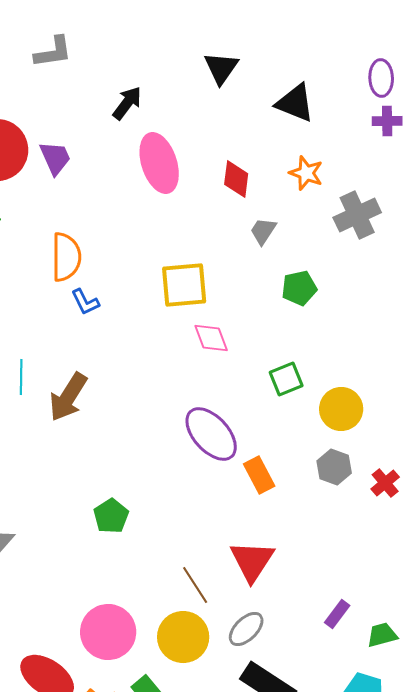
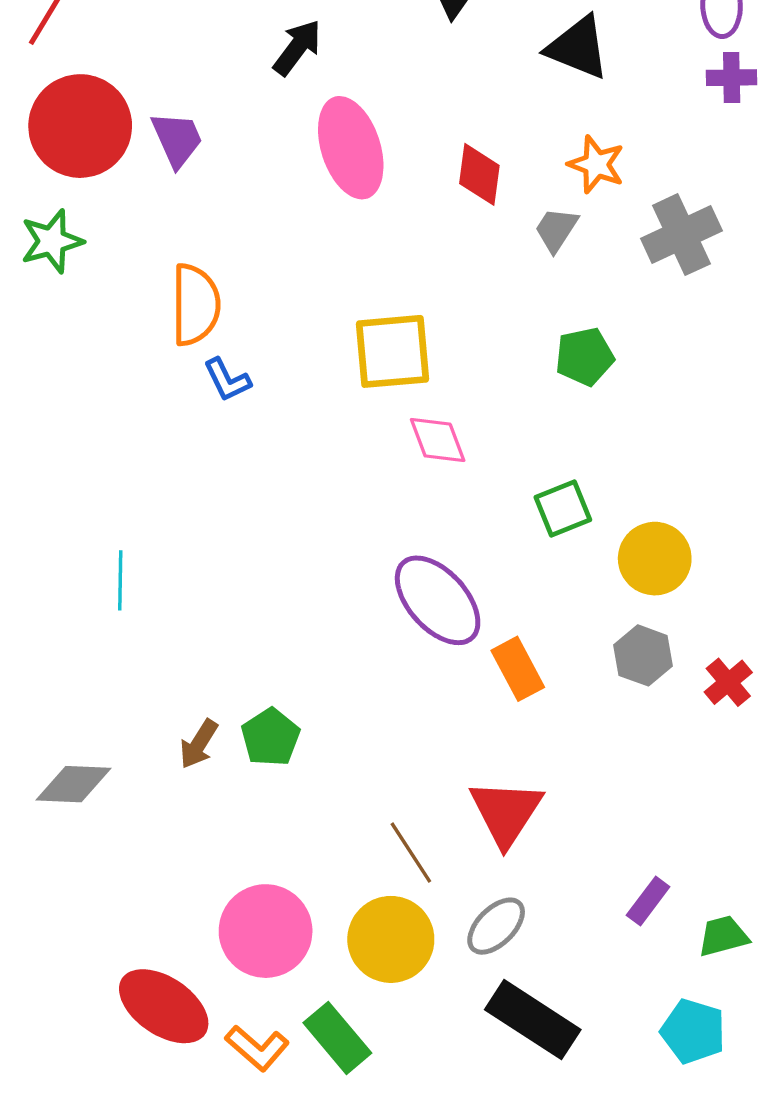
gray trapezoid: (263, 231) -> (556, 230), moved
cyan line: (21, 377) -> (120, 580), moved
brown arrow: (68, 397) -> (199, 744), moved, size x0.6

